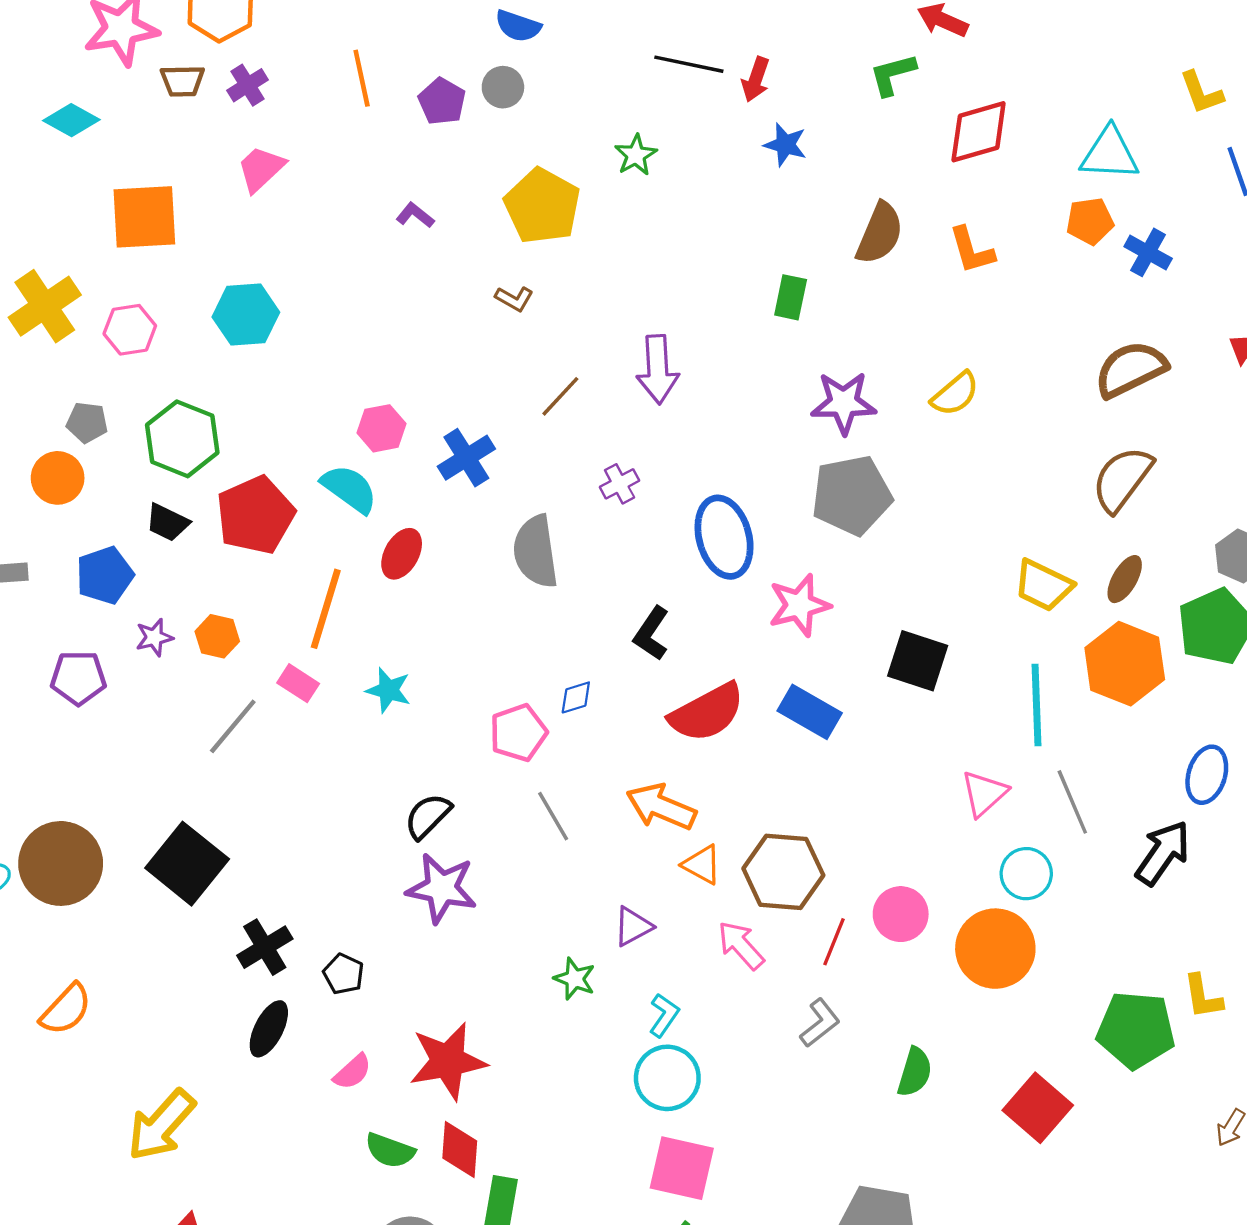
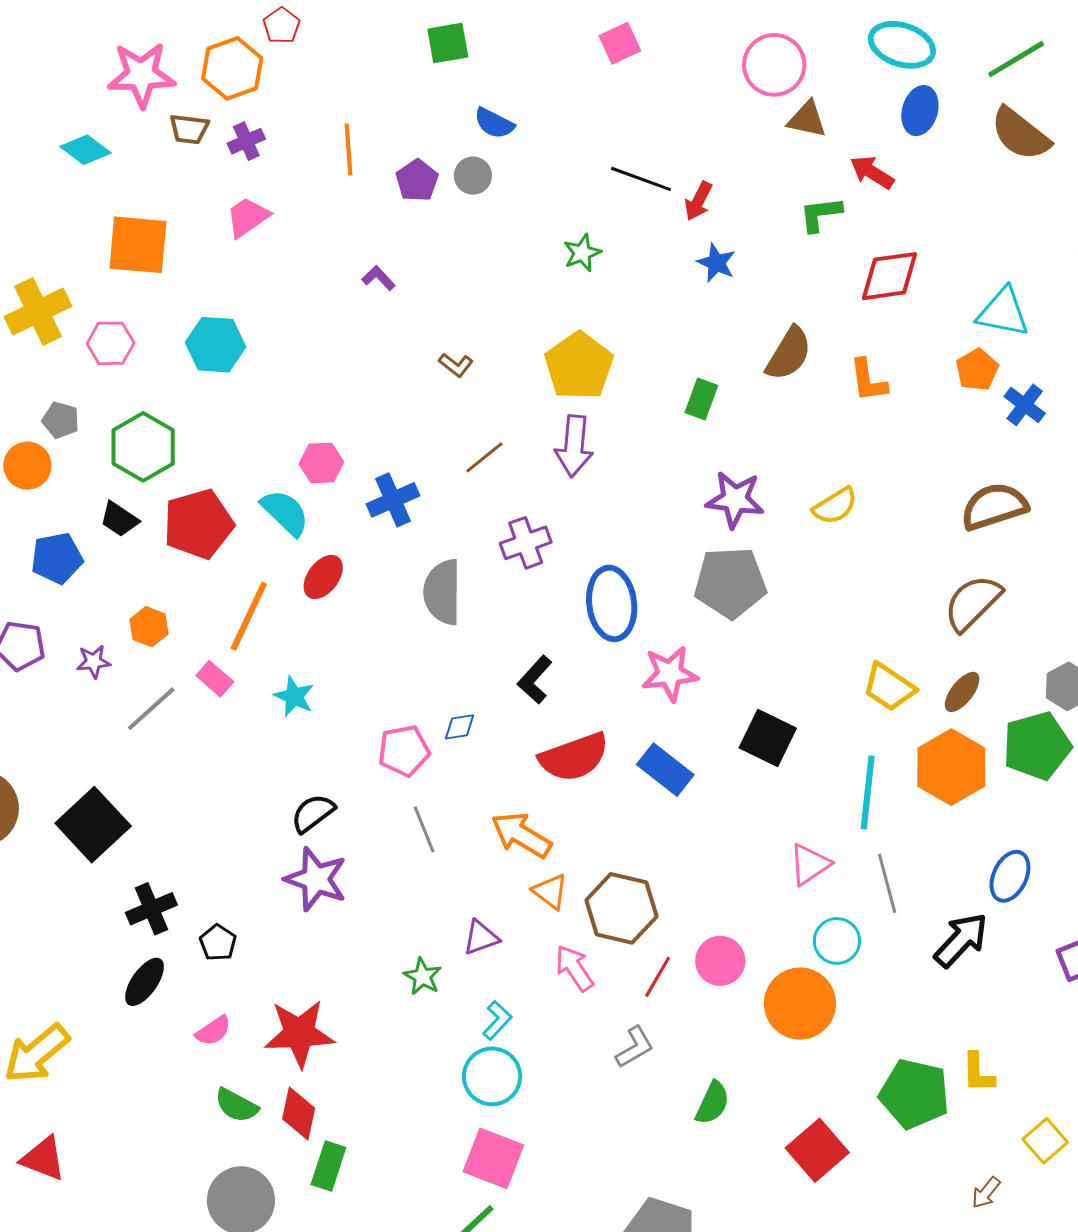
yellow pentagon: (542, 206) -> (579, 366), moved
orange pentagon: (1090, 221) -> (977, 370), turned -30
purple cross: (620, 484) -> (526, 543), size x1.4
purple star: (154, 637) -> (94, 662), moved

